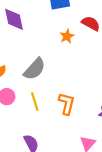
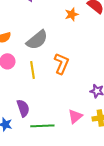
orange L-shape: (67, 104) -> (61, 64), moved

